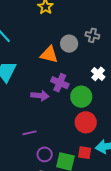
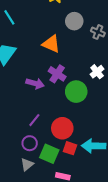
gray circle: (69, 44) -> (74, 21), moved
red circle: (86, 122) -> (62, 128), moved
purple line: (29, 133) -> (34, 120), moved, turned -48

